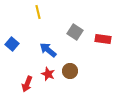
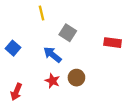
gray square: (75, 32) -> (68, 33), moved
red arrow: (27, 84) -> (16, 92), moved

